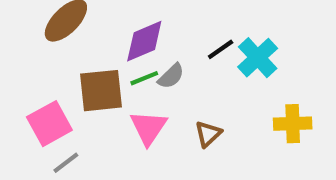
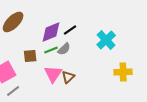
black line: (221, 49) -> (70, 30), moved
brown square: (101, 91) -> (30, 56), size x0.6
brown triangle: (208, 134) -> (68, 77), moved

